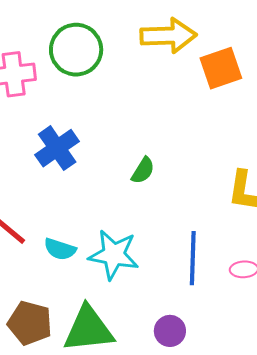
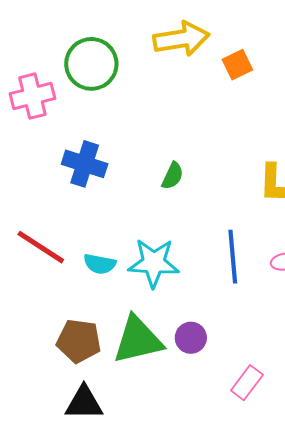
orange square: (221, 68) -> (237, 65), size x0.7
blue cross: (57, 148) -> (85, 164), turned -30
purple circle: (170, 331) -> (191, 338), moved

